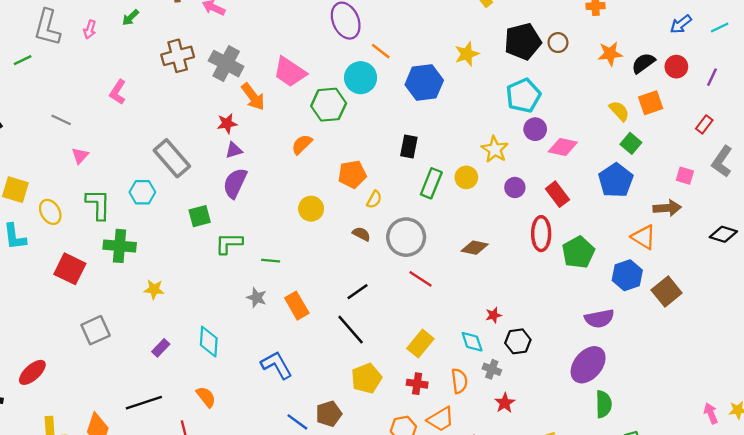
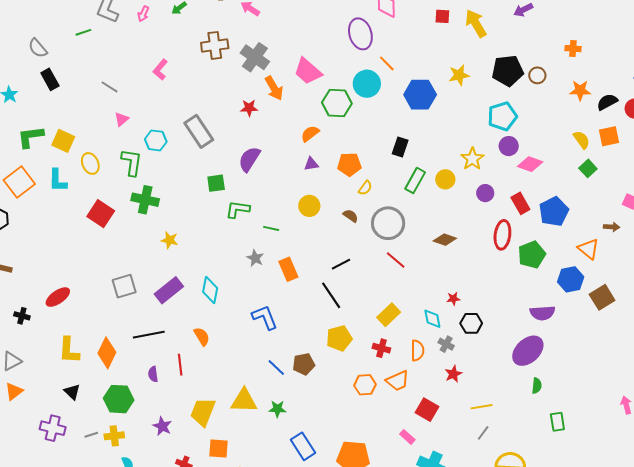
purple triangle: (234, 150) -> (311, 164), moved
blue pentagon: (616, 180) -> (554, 212), moved
cyan hexagon: (142, 192) -> (156, 140), moved
brown arrow: (667, 208) -> (612, 227), size x0.7
yellow circle: (311, 209) -> (309, 206), moved
gray square: (96, 330) -> (124, 286), moved
purple rectangle: (161, 348) -> (169, 290), size x1.8
green semicircle: (604, 404) -> (537, 386), size x0.7

